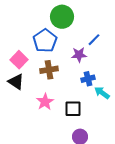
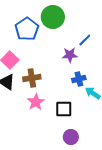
blue pentagon: (45, 41) -> (27, 29), moved
brown cross: (49, 70) -> (32, 78), moved

